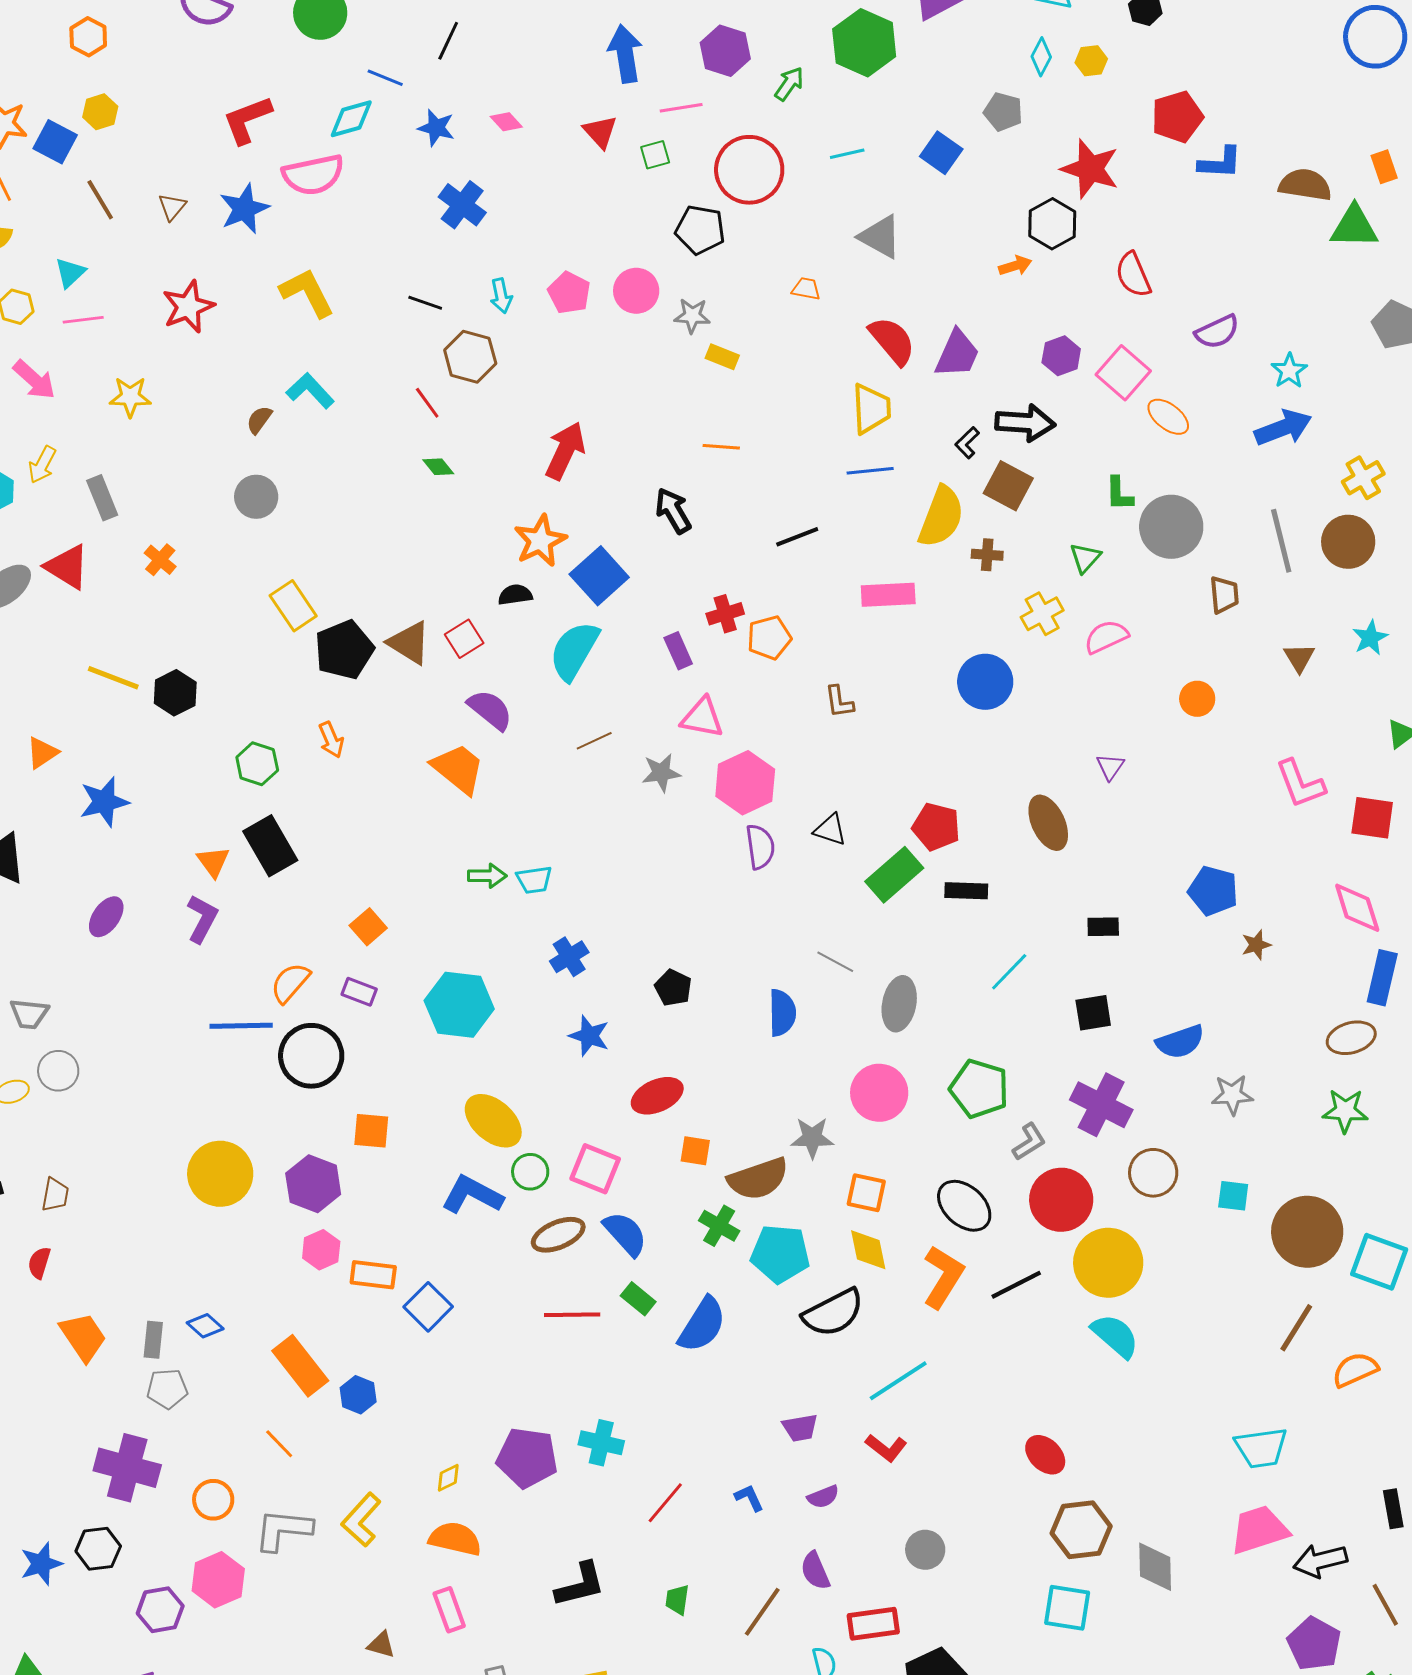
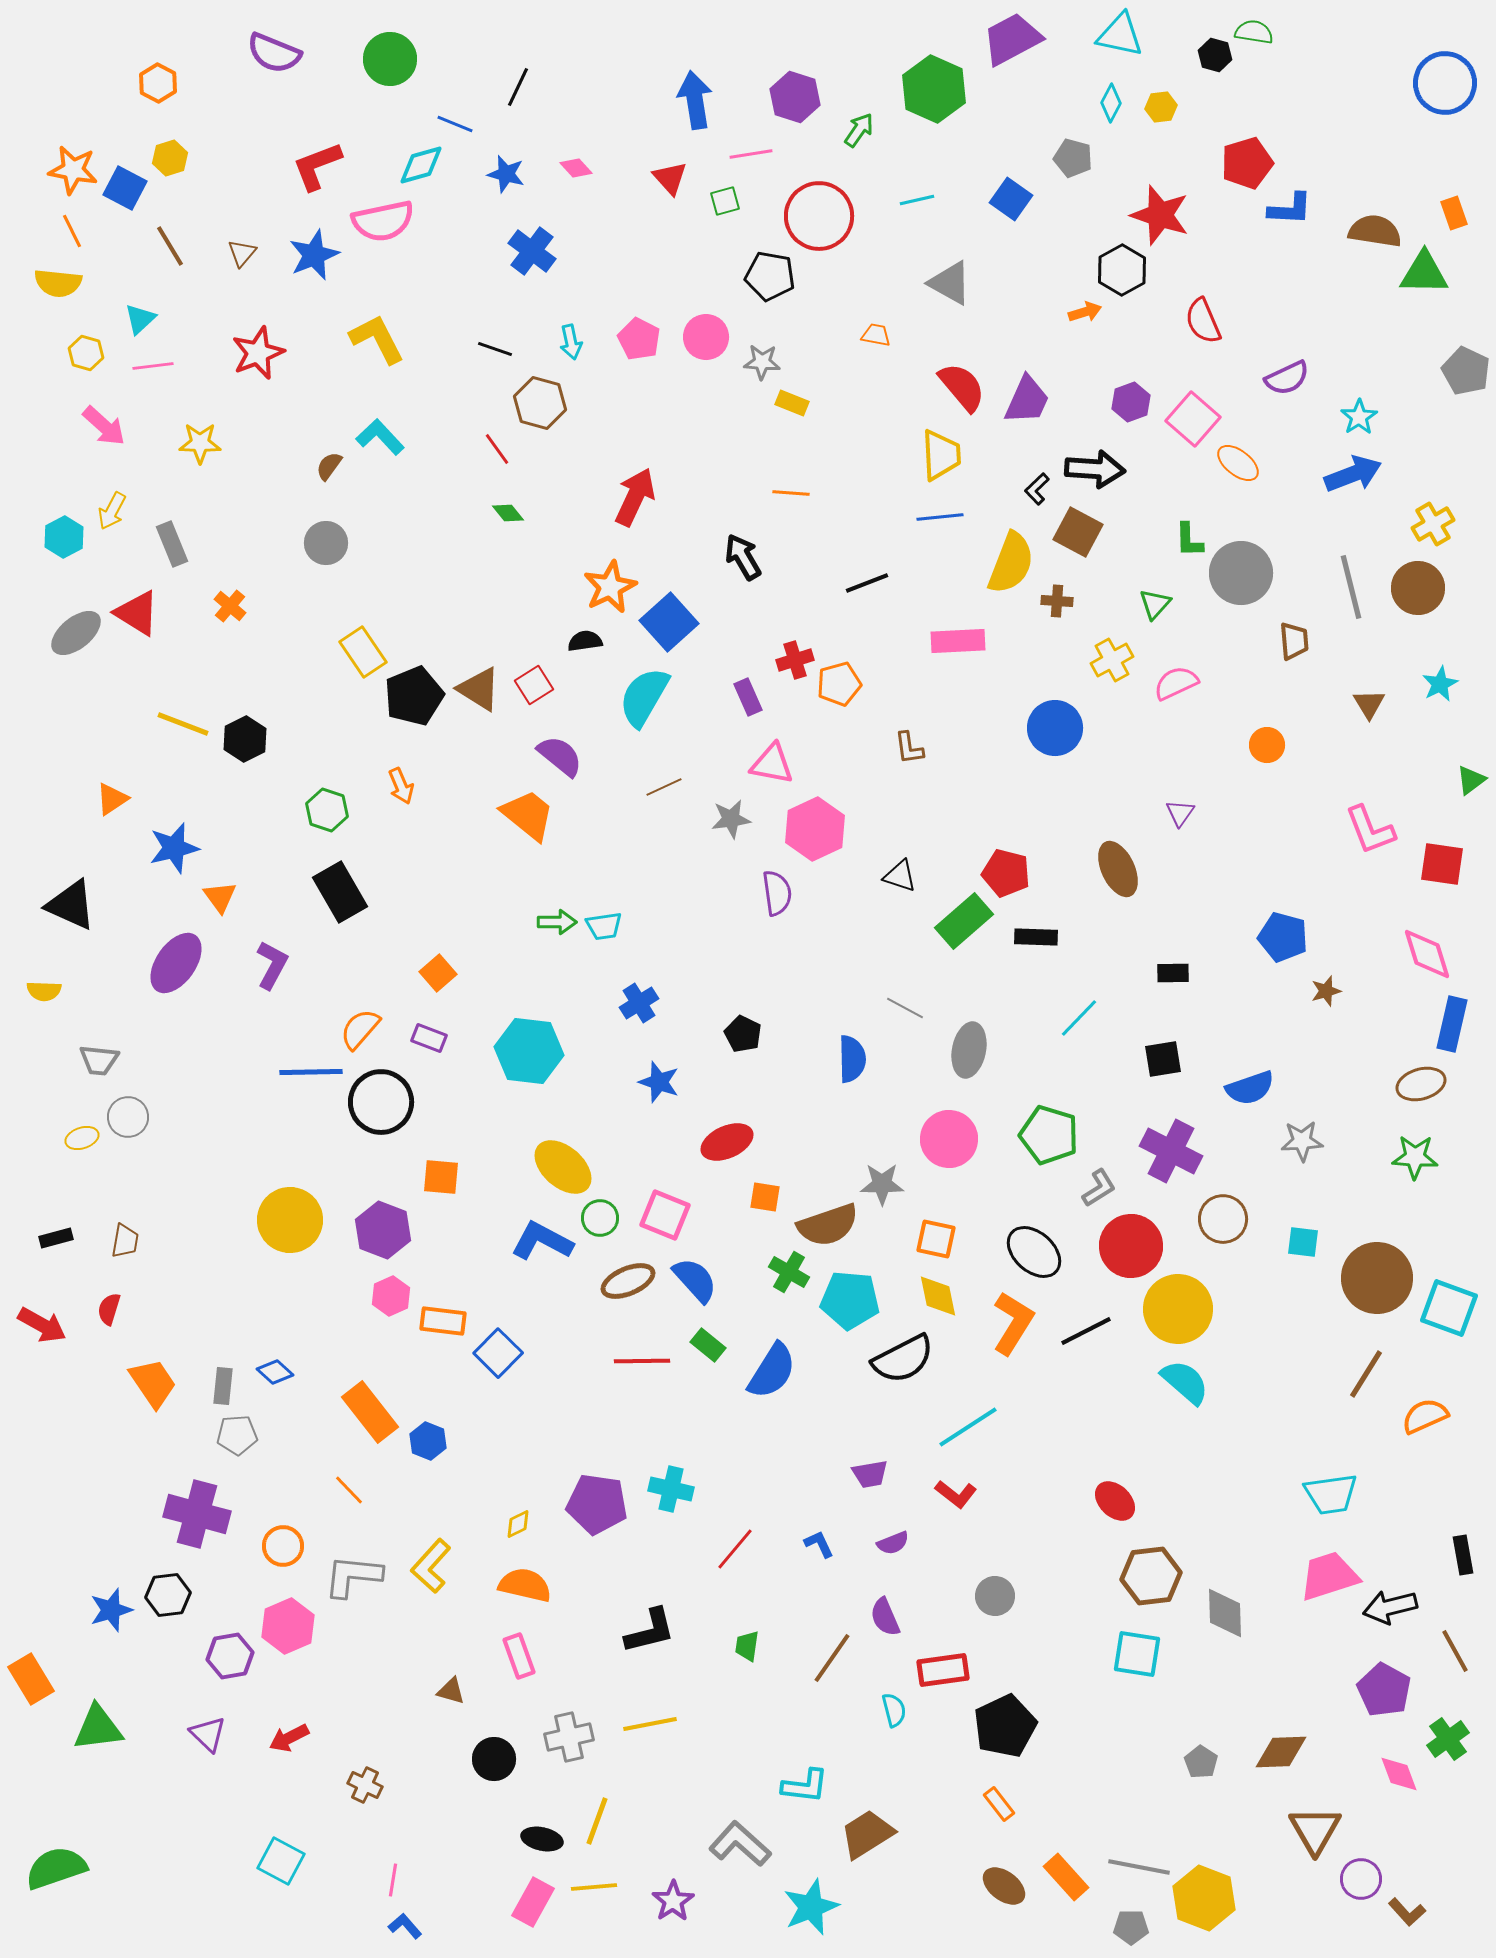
purple semicircle: (760, 847) -> (777, 893), moved
orange triangle: (213, 862) -> (220, 897), moved
purple ellipse: (106, 917) -> (176, 963), size x1.5

